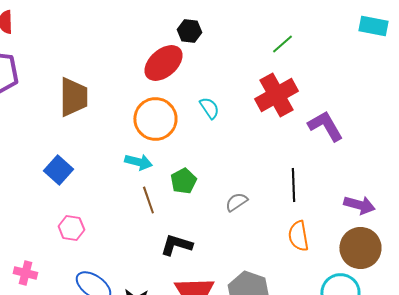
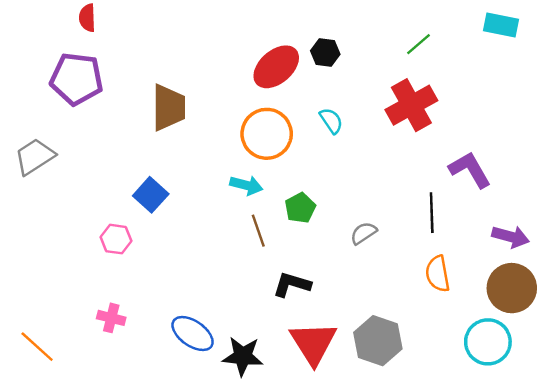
cyan rectangle: (373, 26) -> (501, 25), moved
black hexagon: (189, 31) -> (325, 52), moved
purple L-shape: (325, 126) -> (470, 170), moved
pink hexagon: (71, 228) -> (116, 239), moved

